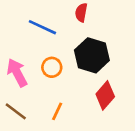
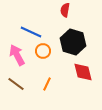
blue line: (42, 27) -> (31, 32), moved
red diamond: (105, 95) -> (83, 72), turned -55

